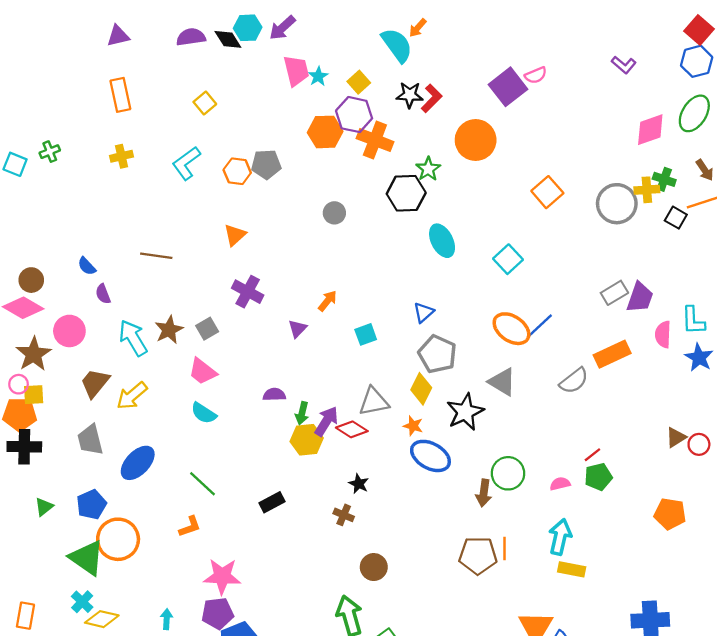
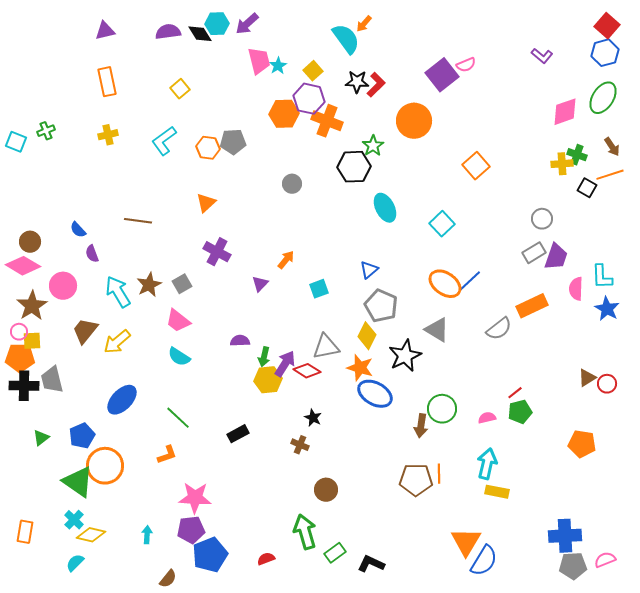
gray circle: (617, 204) -> (542, 219), moved, size x0.6
orange star: (413, 426) -> (360, 368), size x1.5
gray trapezoid: (90, 440) -> (52, 380), moved

